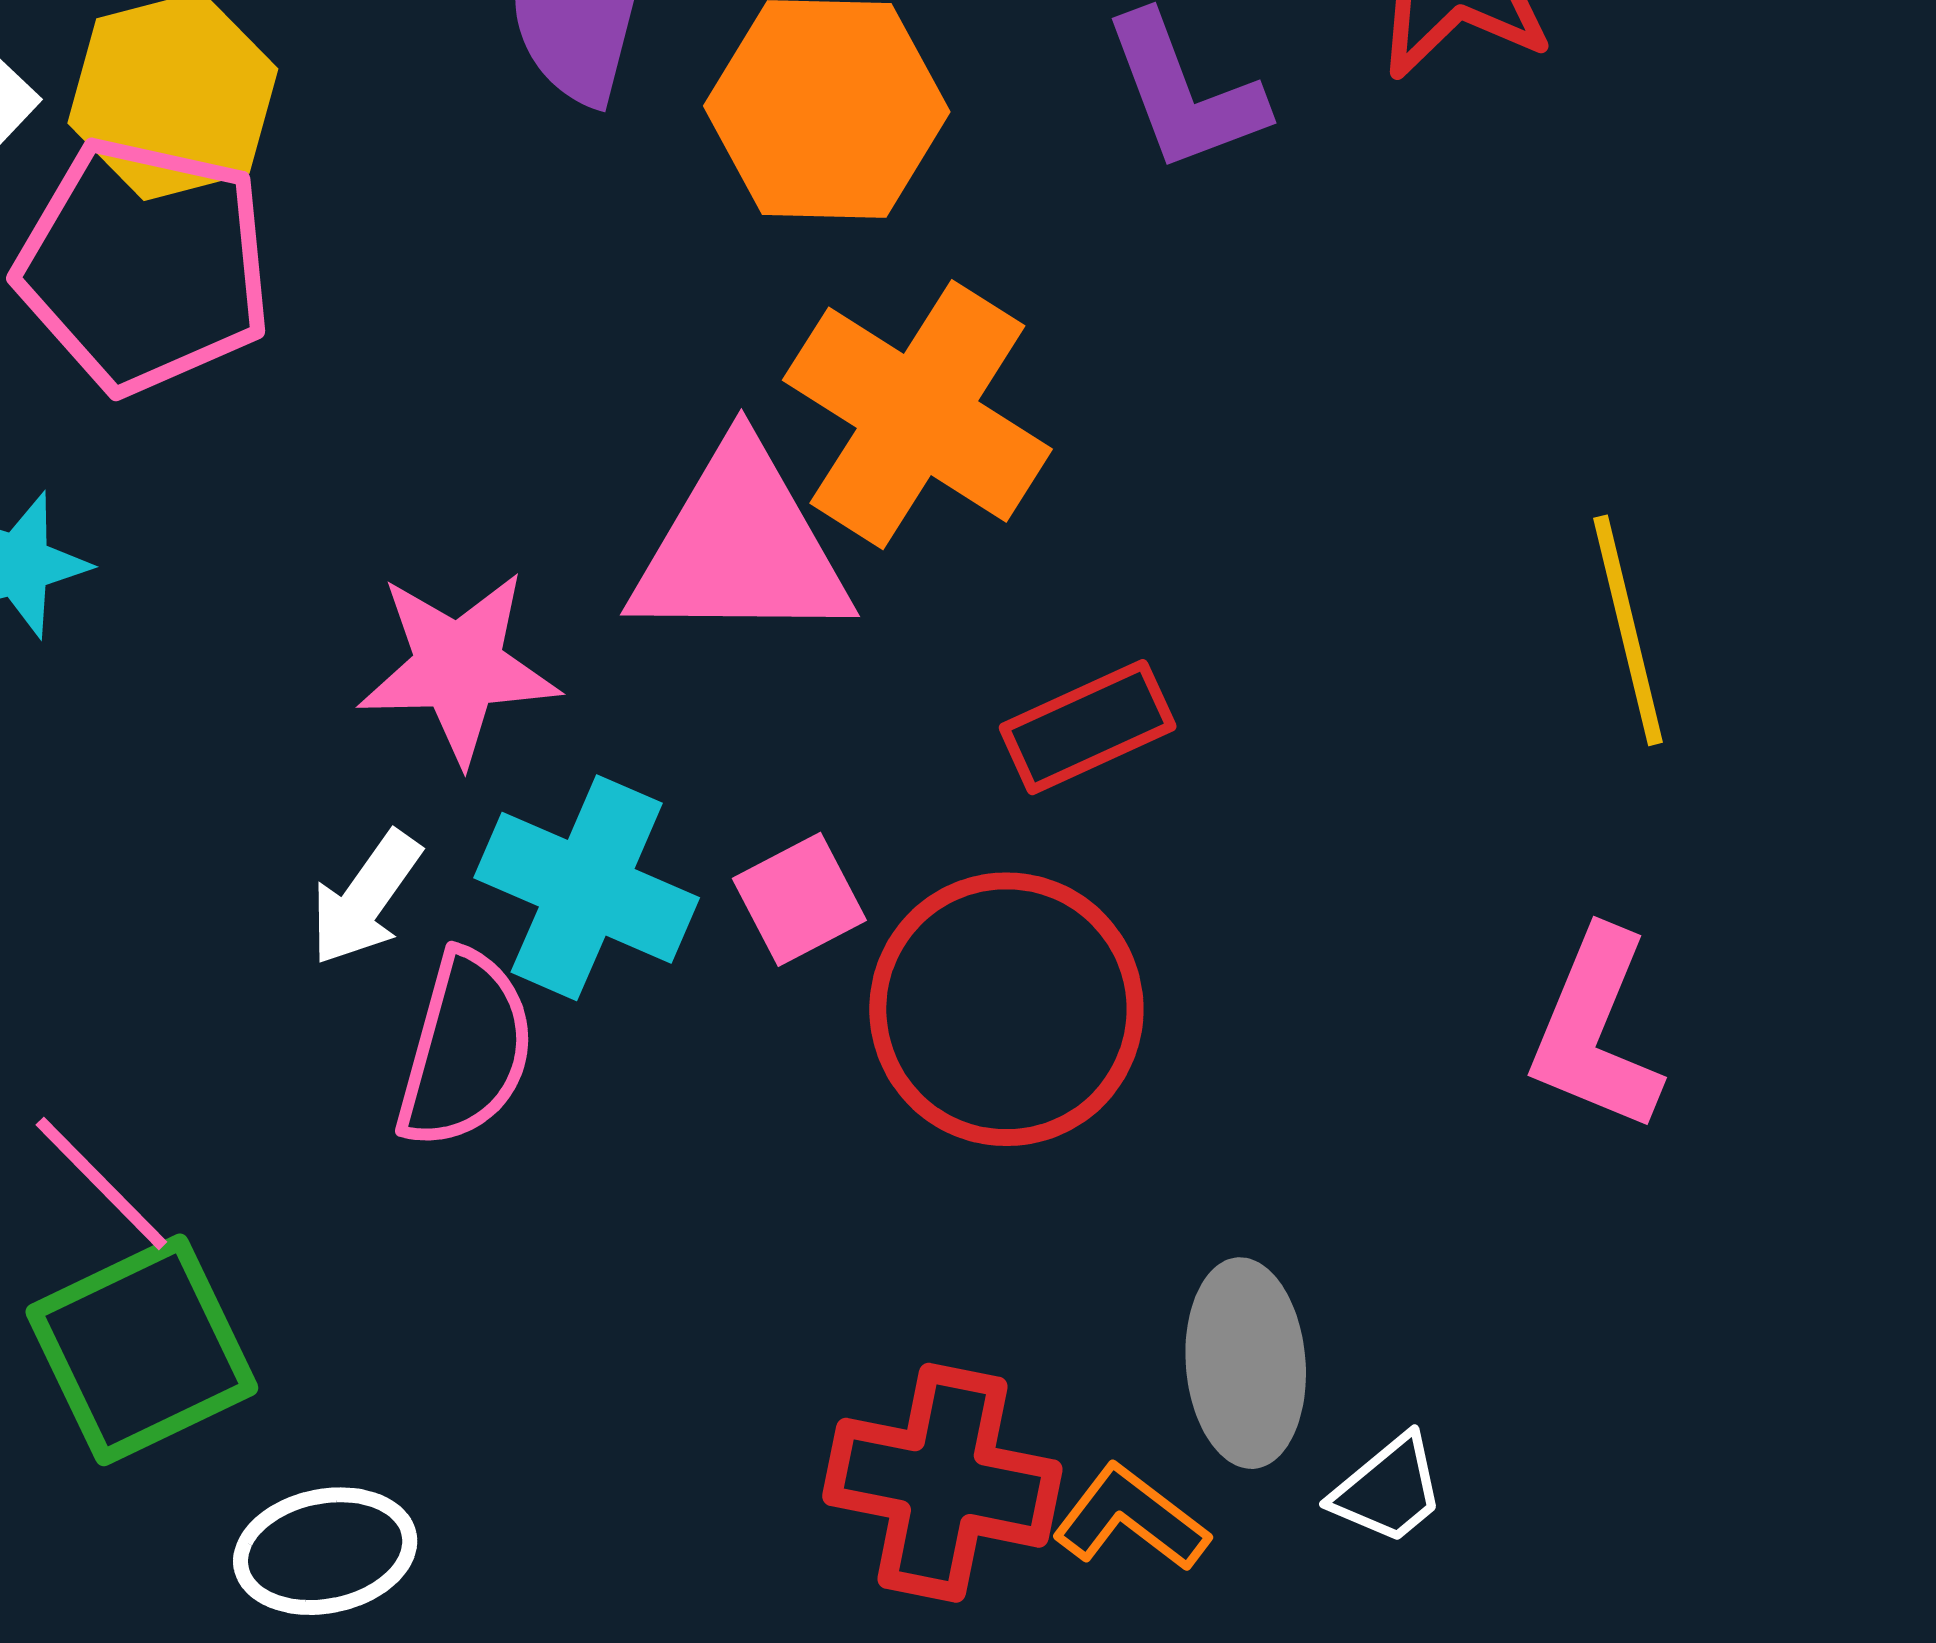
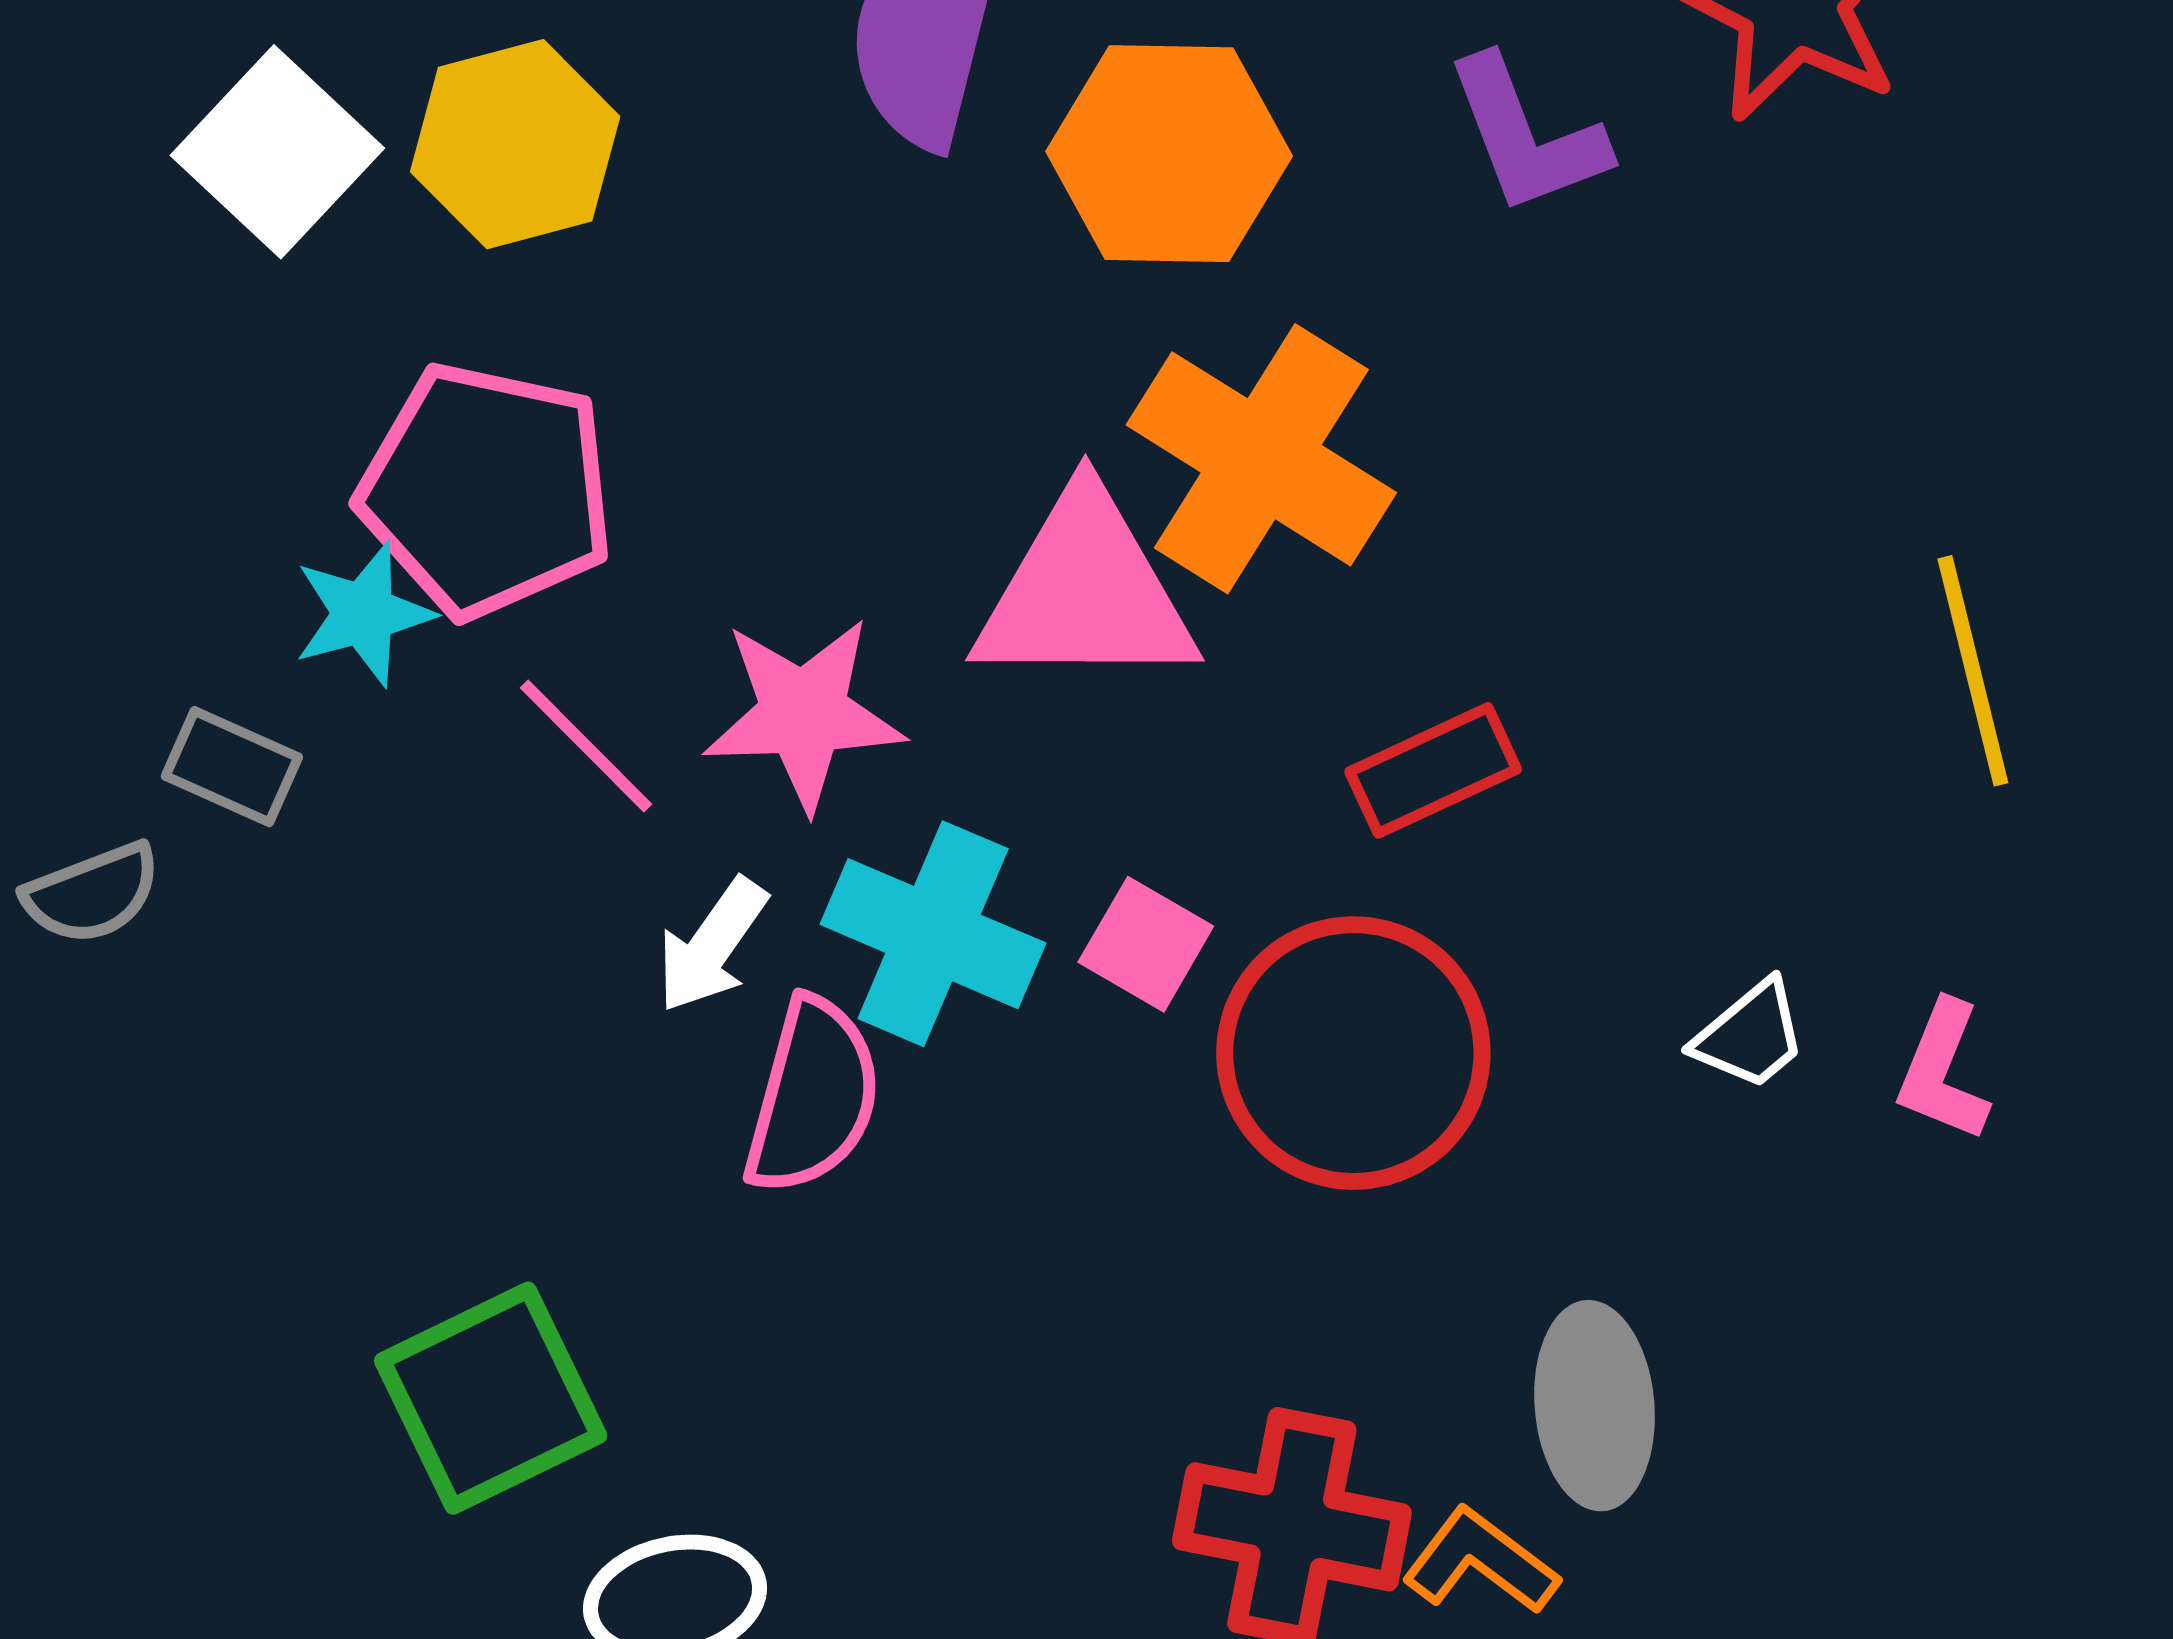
pink pentagon: (144, 265) -> (487, 490), moved
pink square: (799, 899) -> (1146, 944), turned -32
pink L-shape: (1596, 1031) -> (1943, 1071), size x0.7
pink line: (101, 1183) -> (586, 746), moved
white trapezoid: (1388, 1490) -> (1750, 1035), moved

